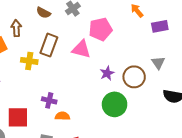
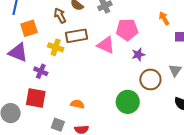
brown arrow: (16, 28) -> (60, 16), moved, turned -35
brown rectangle: (49, 45) -> (77, 36), turned 50
purple star: (107, 73) -> (138, 55), moved
purple cross: (49, 100) -> (41, 71), moved

